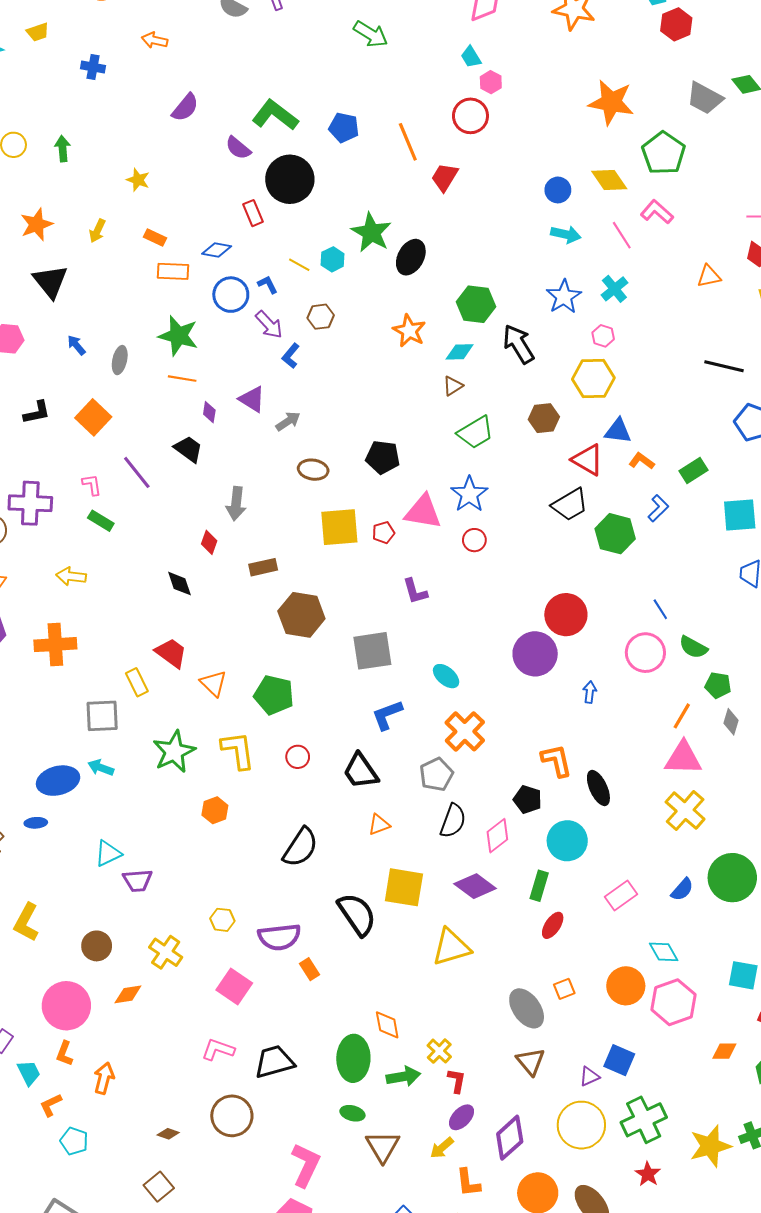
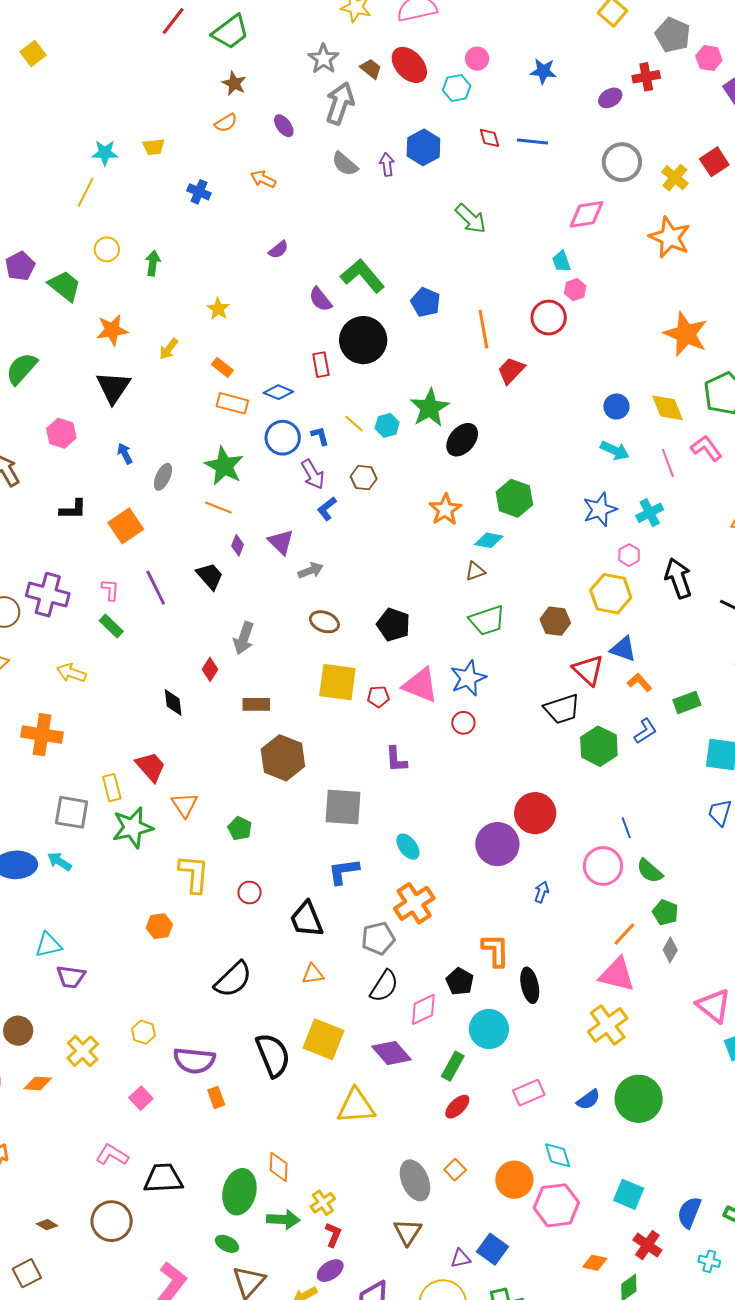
purple semicircle: (185, 107) -> (278, 250), size x0.7
black arrow: (518, 344) -> (678, 578), moved
green pentagon: (274, 695) -> (240, 828), size x0.6
green star: (174, 752) -> (133, 827), moved
pink square: (234, 986) -> (141, 1098), size x0.7
orange square: (564, 989) -> (455, 1170), turned -35

